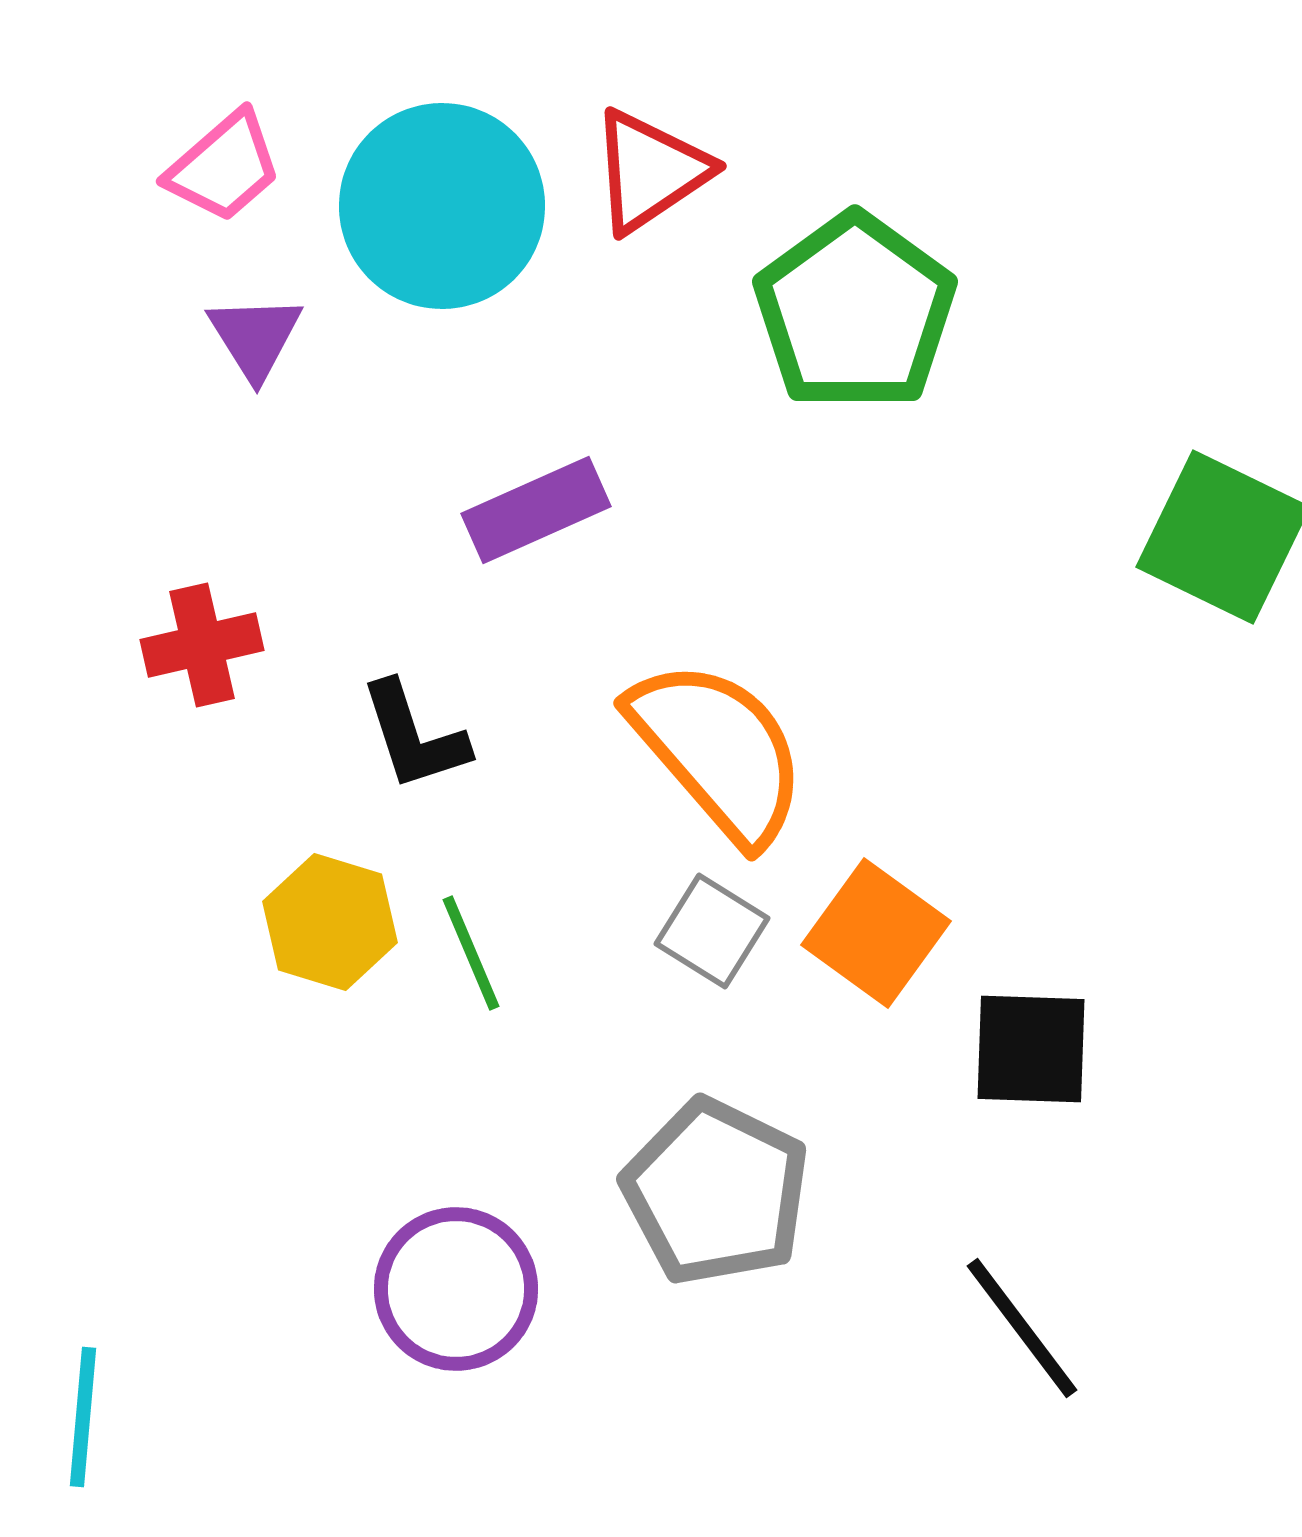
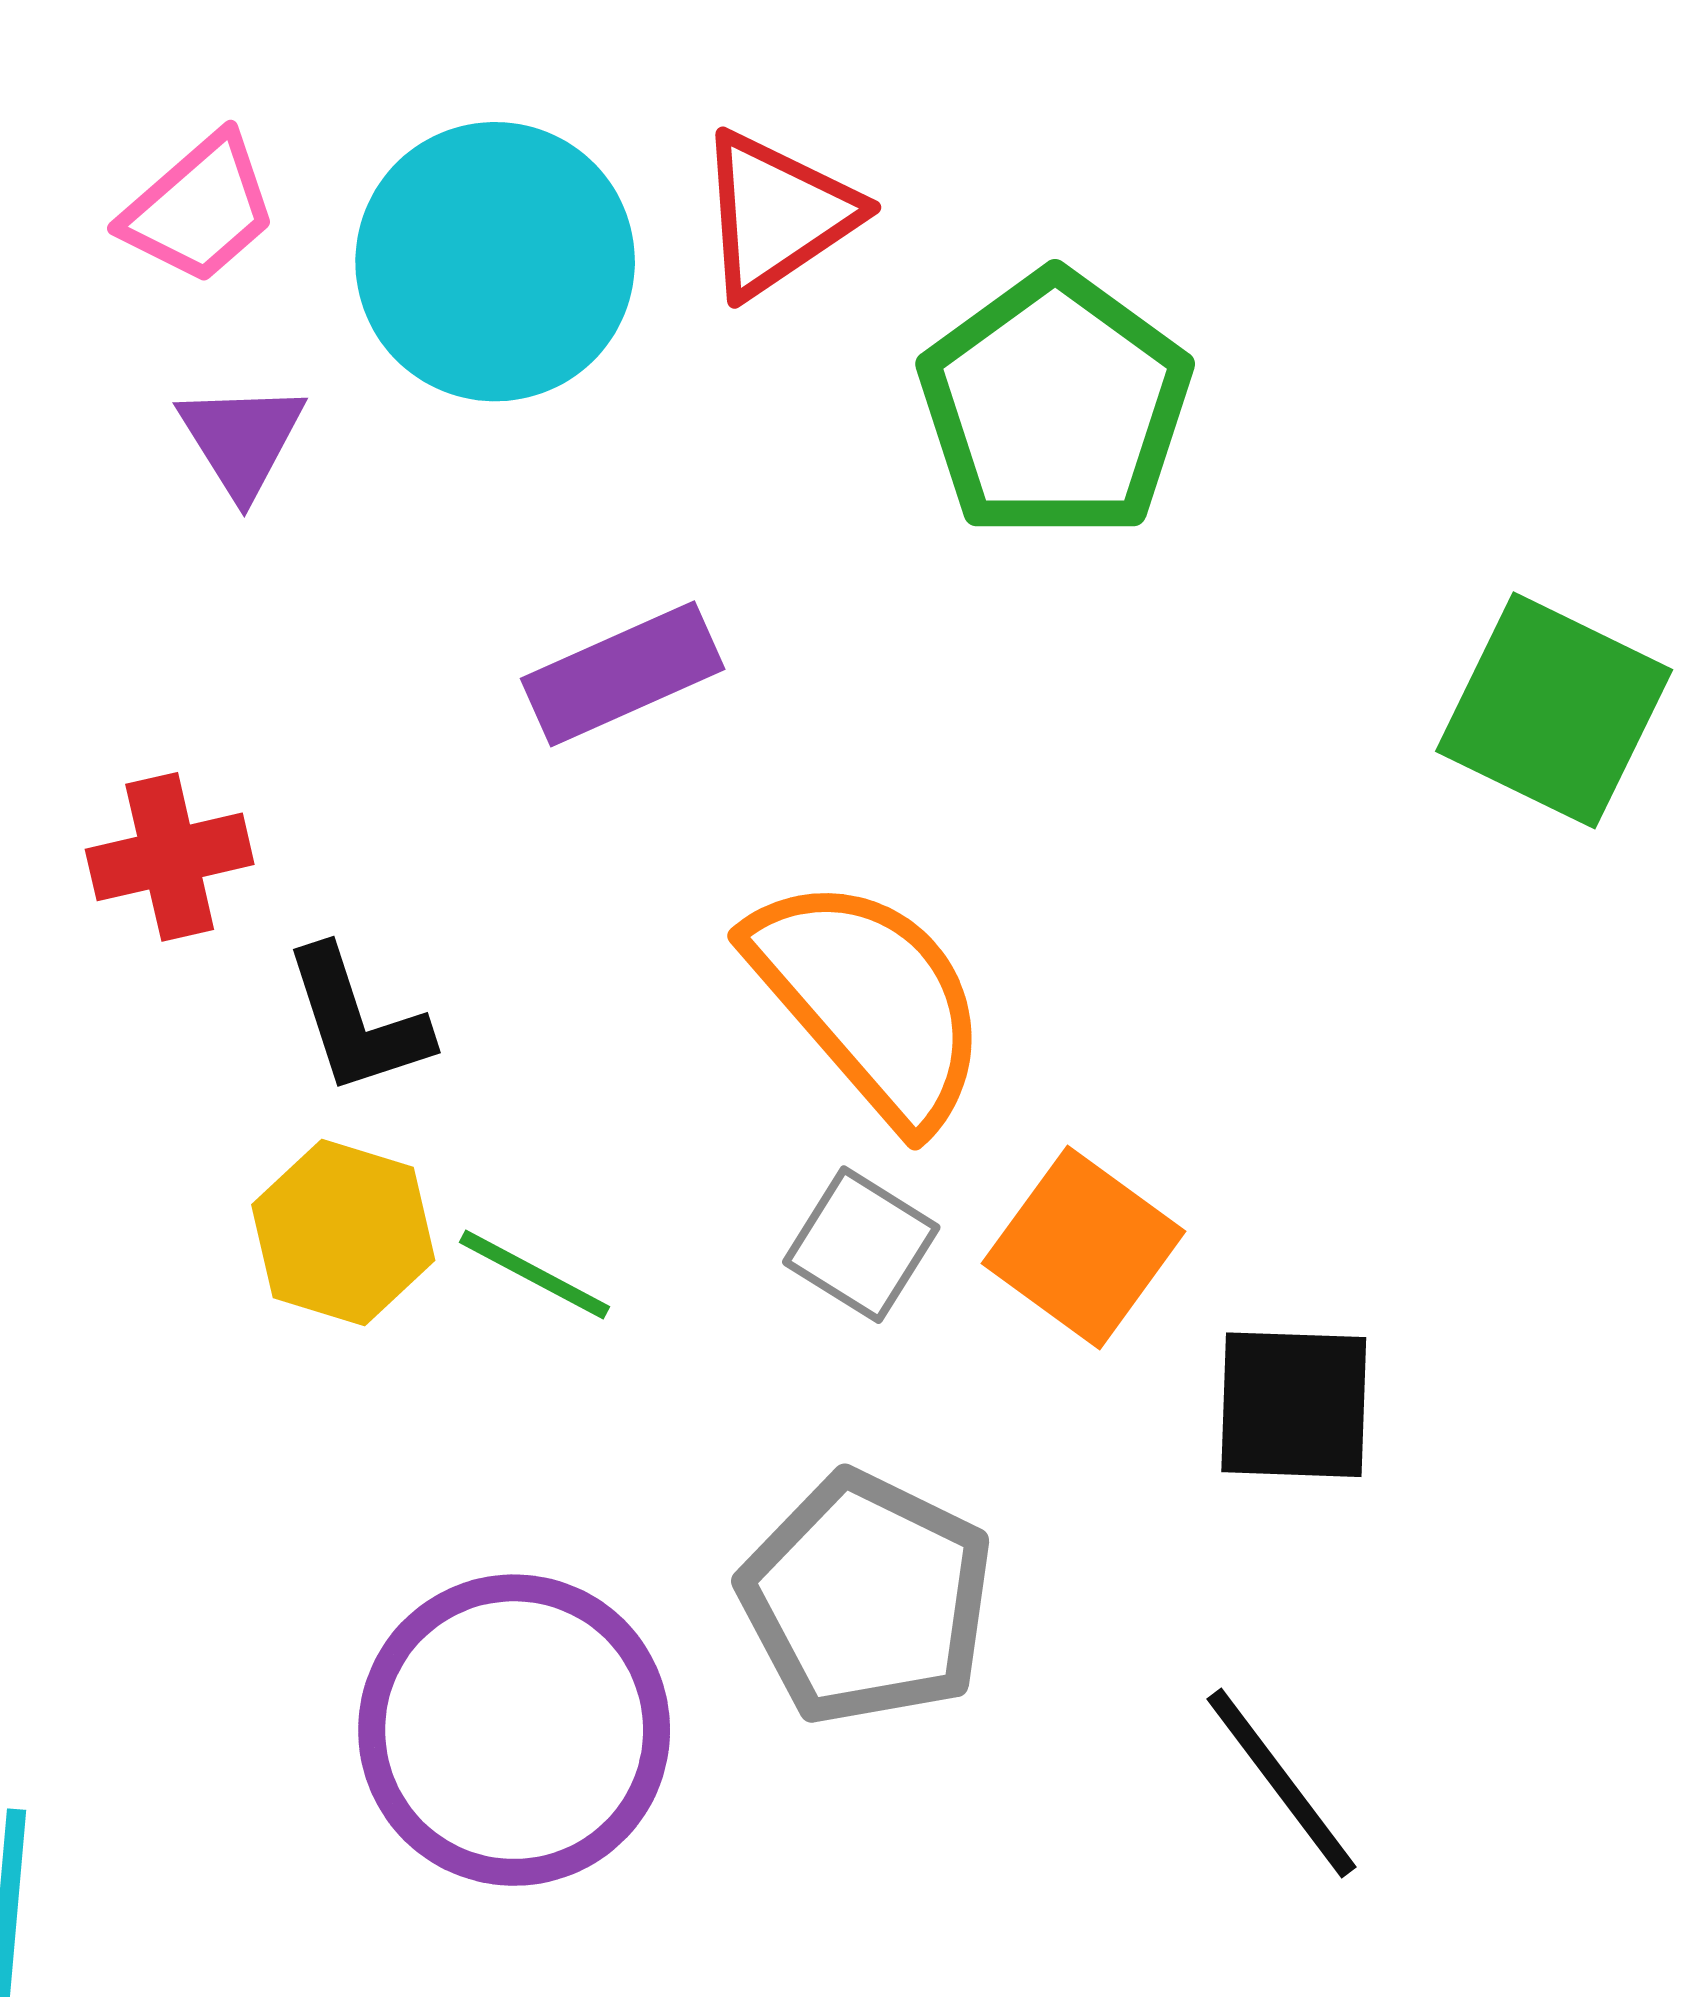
black L-shape: (414, 736) -> (357, 1021), moved
green line: (471, 953) -> (534, 1275), turned -39
purple circle: (456, 1289) -> (514, 1730), size x1.4

